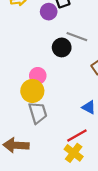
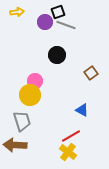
gray line: (77, 37) -> (66, 25), moved
gray trapezoid: (38, 113) -> (22, 121), moved

